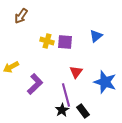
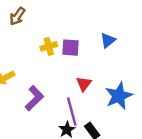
yellow cross: (47, 41) -> (49, 46), turned -32
blue star: (105, 82) -> (119, 96), turned 30

